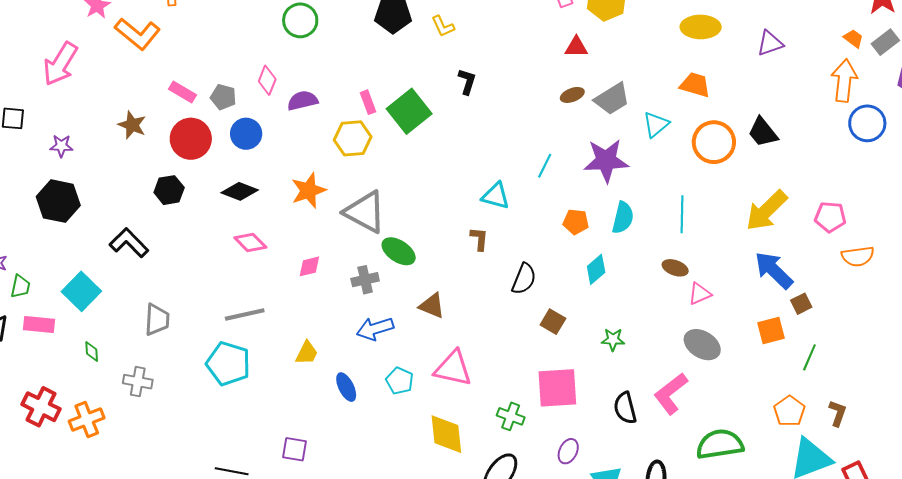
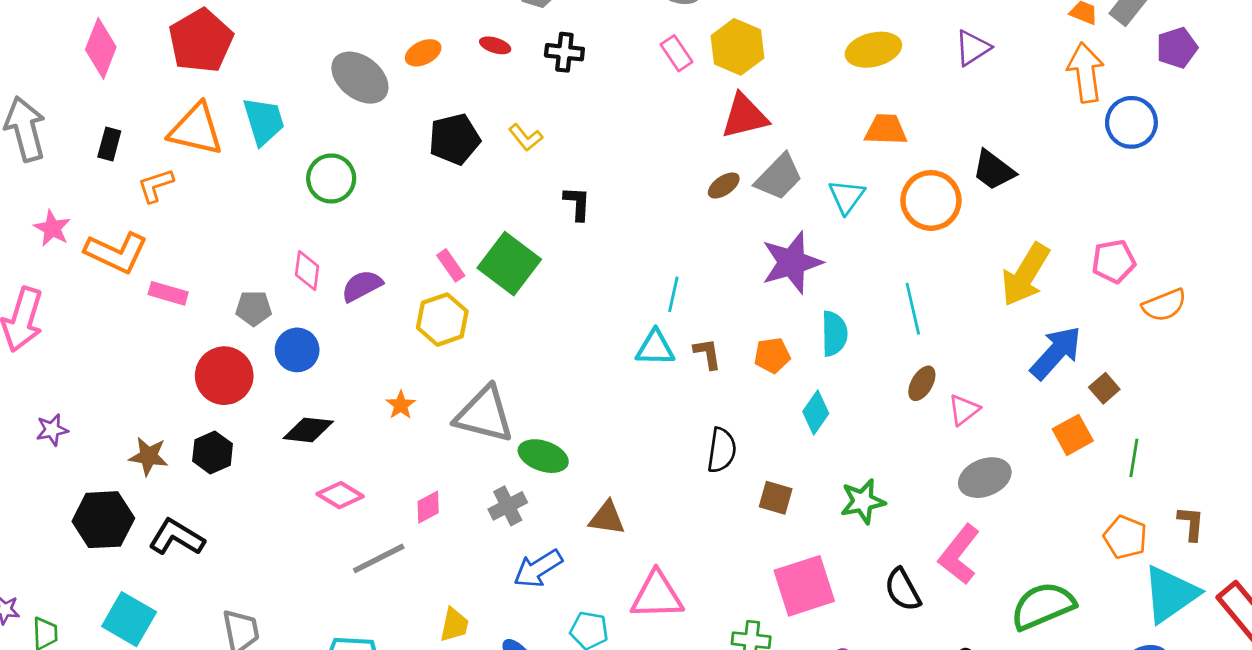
red triangle: (576, 47) -> (745, 116), moved, size x1.5
pink rectangle: (183, 92) -> (168, 293), moved
brown star: (132, 125) -> (149, 456), moved
cyan line: (545, 166) -> (673, 294), moved
orange star: (308, 190) -> (401, 405), size x0.6
black hexagon: (58, 201) -> (103, 520), moved
brown L-shape: (479, 239) -> (708, 354), moved
brown ellipse: (675, 268) -> (922, 383), turned -65
blue arrow: (774, 270) -> (1056, 353), turned 102
gray line: (245, 314) -> (379, 558), moved
green star: (613, 340) -> (863, 501), size x1.4
gray ellipse: (702, 345) -> (985, 478), turned -39

